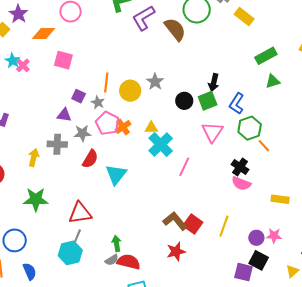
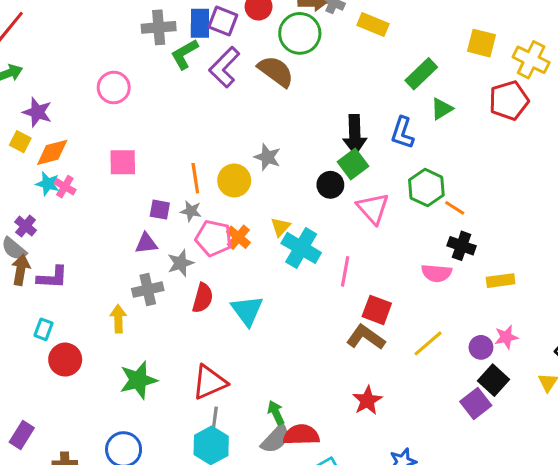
orange diamond: (44, 33) -> (52, 152), moved
black arrow: (214, 82) -> (355, 134), size x1.4
black circle: (184, 101) -> (330, 185), moved
blue L-shape: (237, 104) -> (402, 133), moved
yellow triangle: (151, 128) -> (281, 227), turned -32
black cross: (240, 167) -> (462, 246), moved
brown L-shape: (175, 221) -> (366, 337), moved
red square: (193, 224) -> (377, 310), moved
yellow line: (224, 226) -> (428, 343), turned 45
gray semicircle: (112, 260) -> (275, 439), size x1.5
black square: (259, 260) -> (494, 380), turned 30
purple square: (244, 272) -> (476, 404), turned -36

